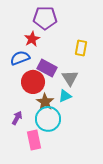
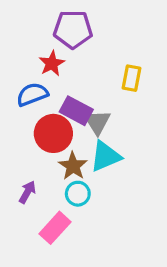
gray triangle: (70, 78) -> (97, 122), moved
cyan triangle: (65, 96) -> (105, 156), size x1.5
cyan circle: (48, 119) -> (78, 194), size x0.6
pink rectangle: (34, 140) -> (55, 228), turned 54

